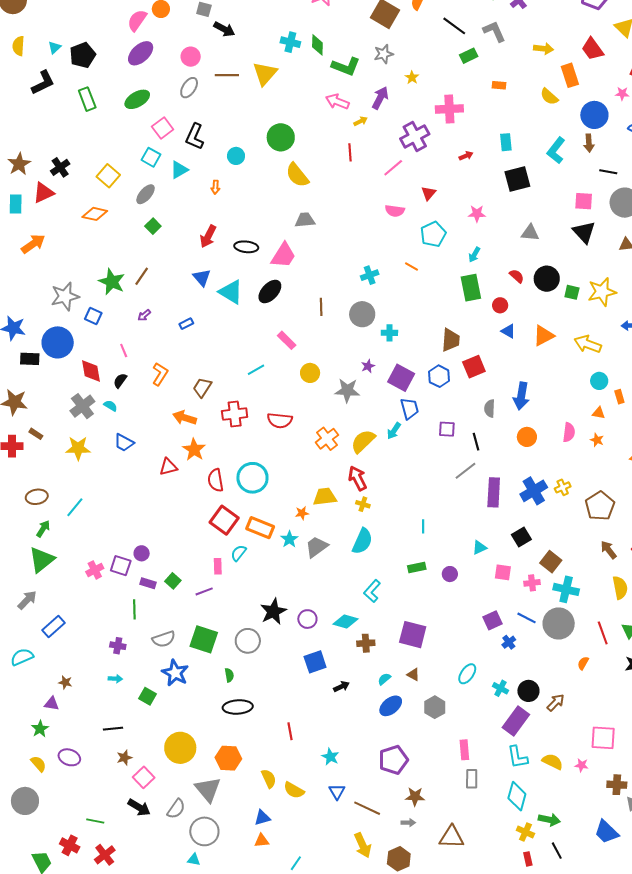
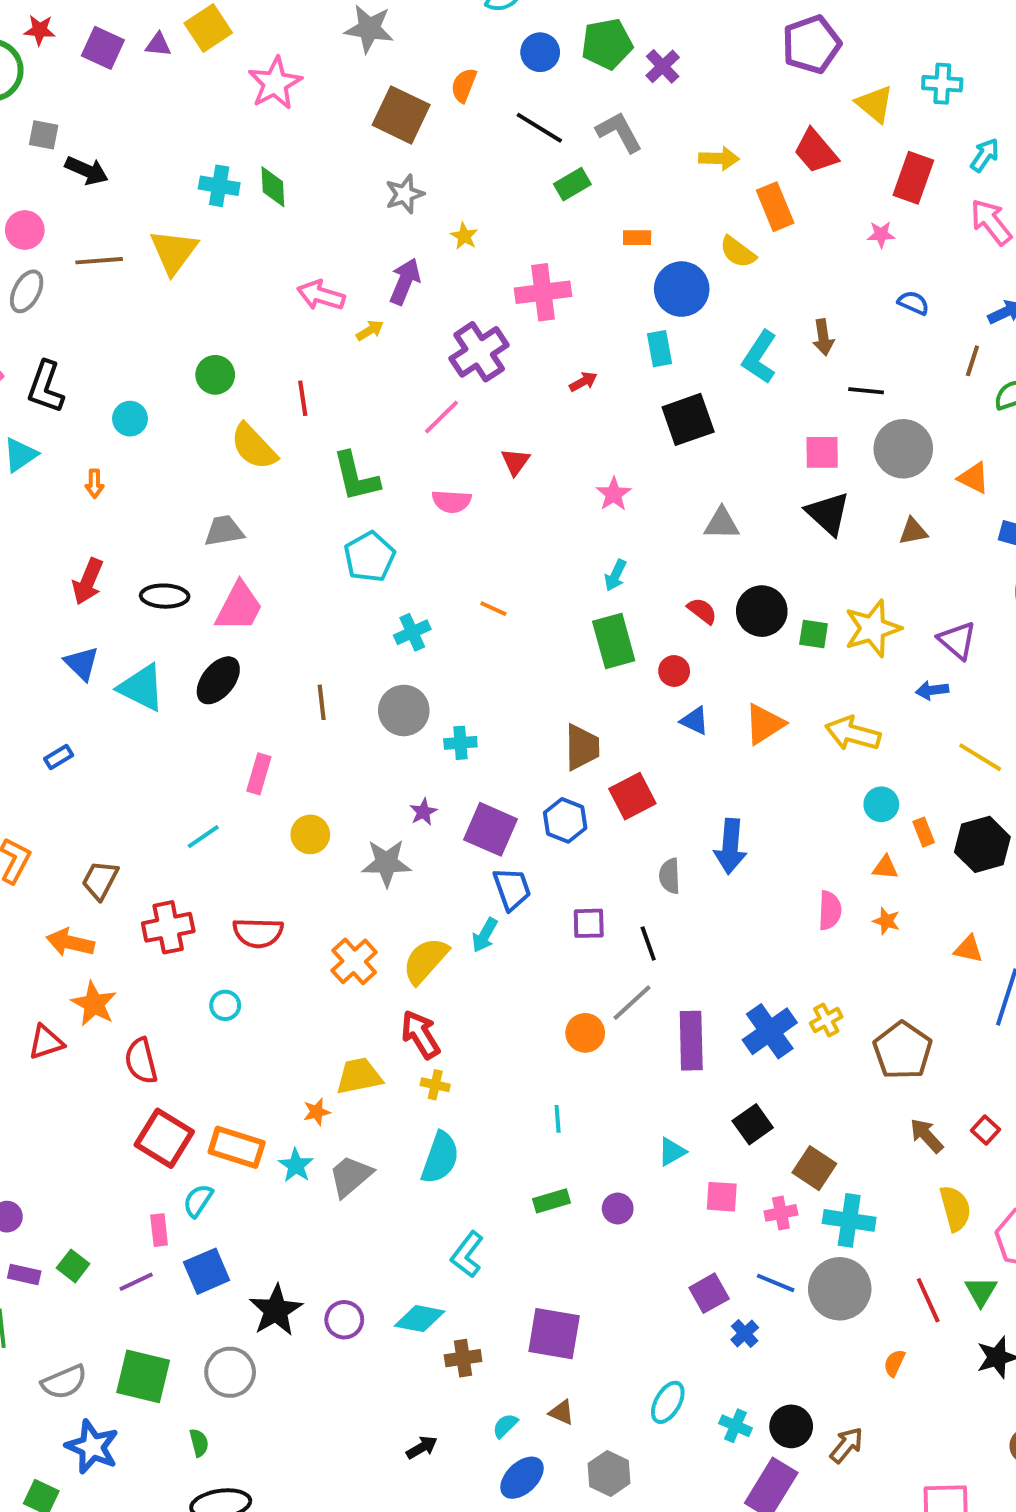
green L-shape: (346, 66) -> (356, 477), moved, turned 60
blue circle: (594, 115) -> (682, 289), moved
green circle: (281, 137) -> (215, 375), size x0.7
red line: (350, 152) -> (303, 398), moved
pink star: (477, 214) -> (614, 494), turned -30
gray trapezoid: (305, 220) -> (224, 531), moved
cyan pentagon: (433, 234) -> (369, 557), moved
pink rectangle: (287, 340) -> (259, 774), turned 66
orange circle: (527, 437) -> (585, 1033), moved
cyan circle: (252, 478) -> (225, 1005), moved, size x0.5
blue square: (315, 662) -> (207, 1271), moved

